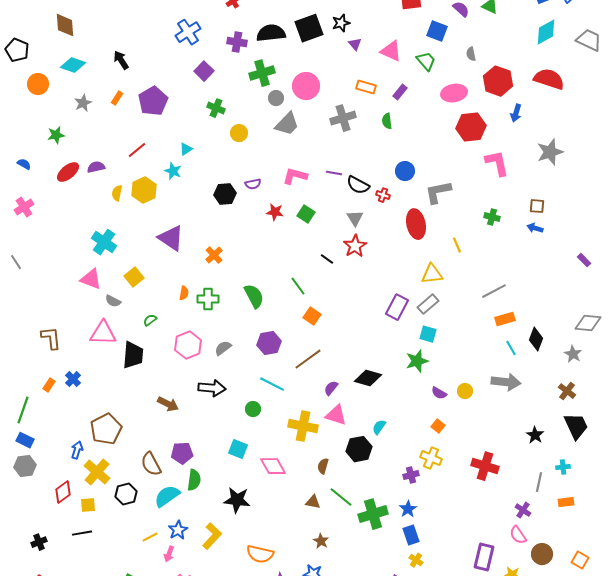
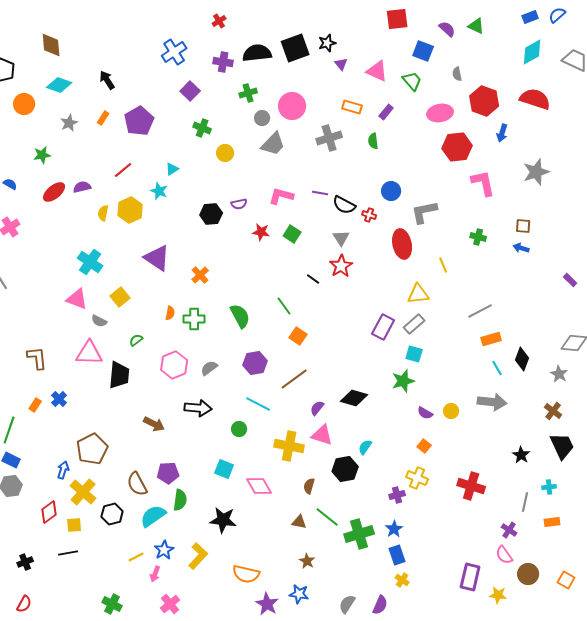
green cross: (262, 73) -> (248, 93), size x0.7

